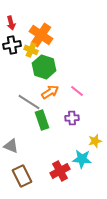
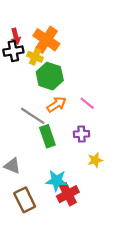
red arrow: (11, 23) -> (16, 36), moved
yellow star: (95, 141) -> (95, 160), moved
cyan star: (82, 159) -> (57, 181), moved

